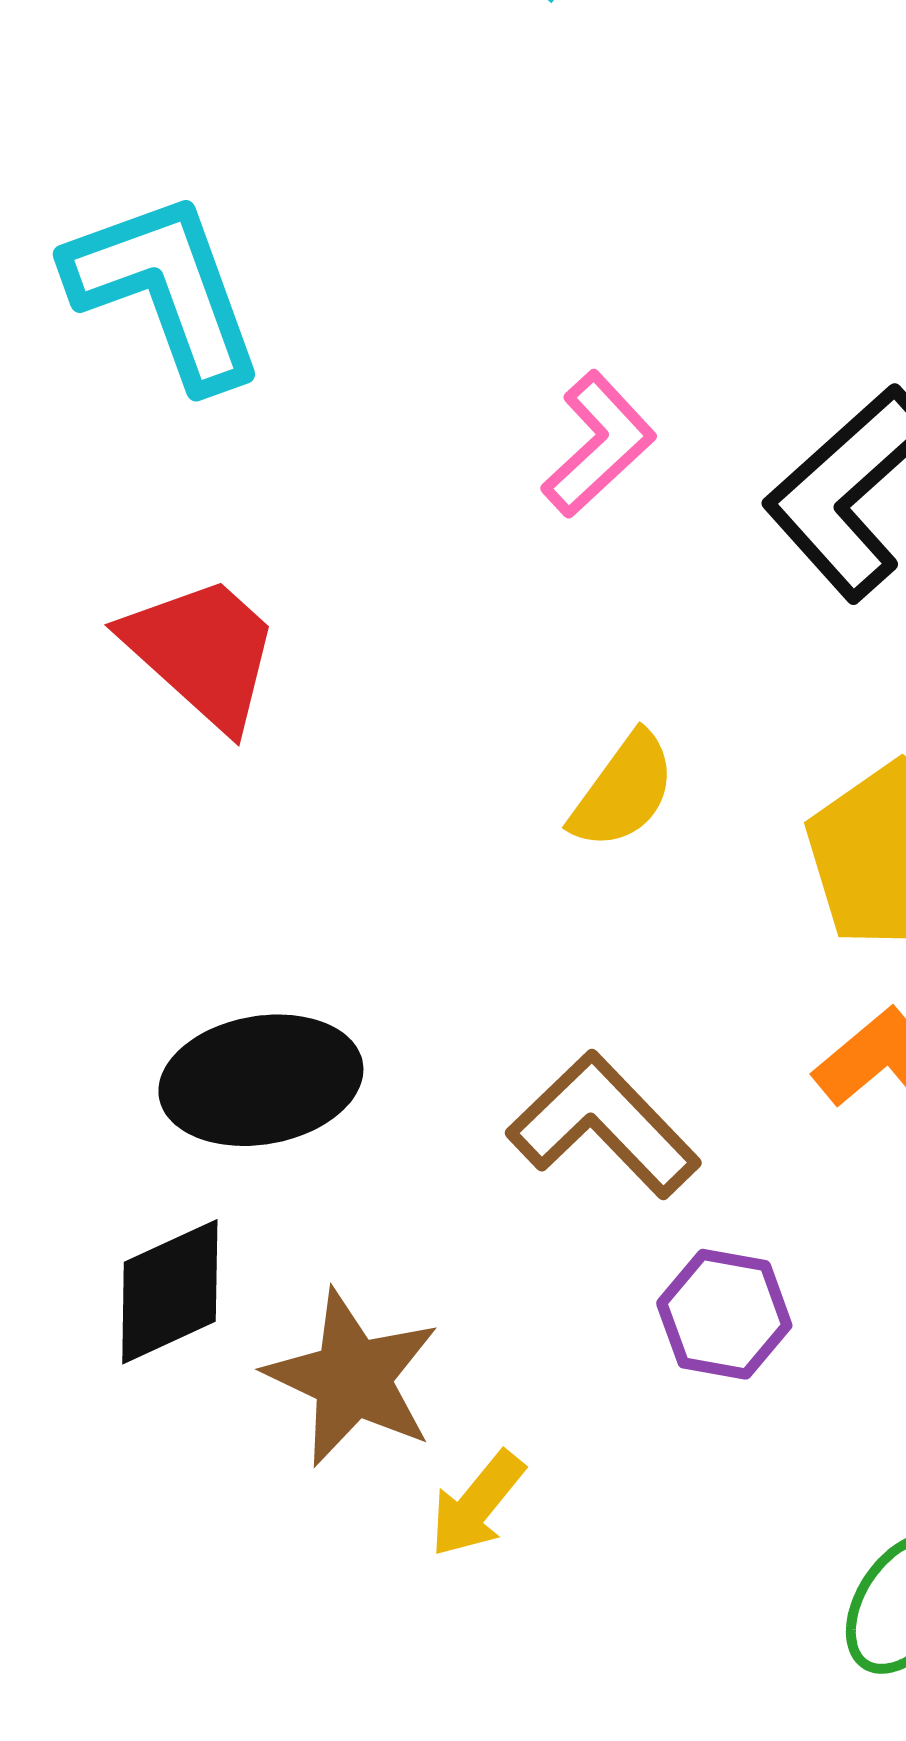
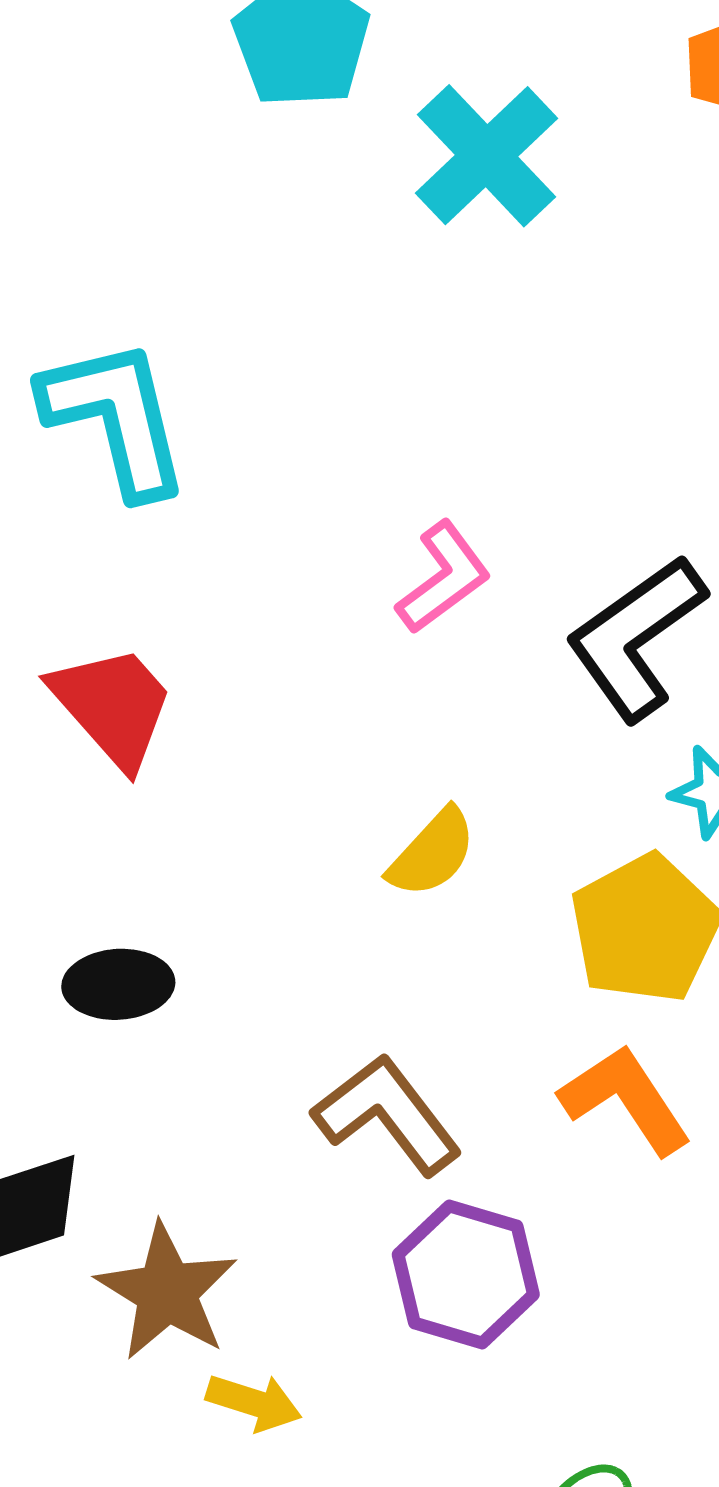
black ellipse: (261, 1080) -> (118, 984), moved, size x0.7
purple hexagon: (724, 1314) -> (466, 1275), size x1.4
yellow arrow: (477, 1504) -> (254, 1402), turned -118

